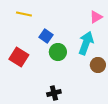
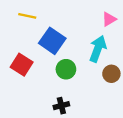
blue square: (46, 36) -> (52, 41), size x1.6
green circle: (58, 52) -> (66, 69), moved

